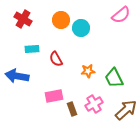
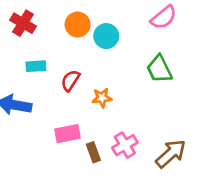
red semicircle: (56, 59) -> (70, 81), turned 63
orange star: (88, 71) -> (102, 98), moved
green trapezoid: (114, 78) -> (159, 69), moved

